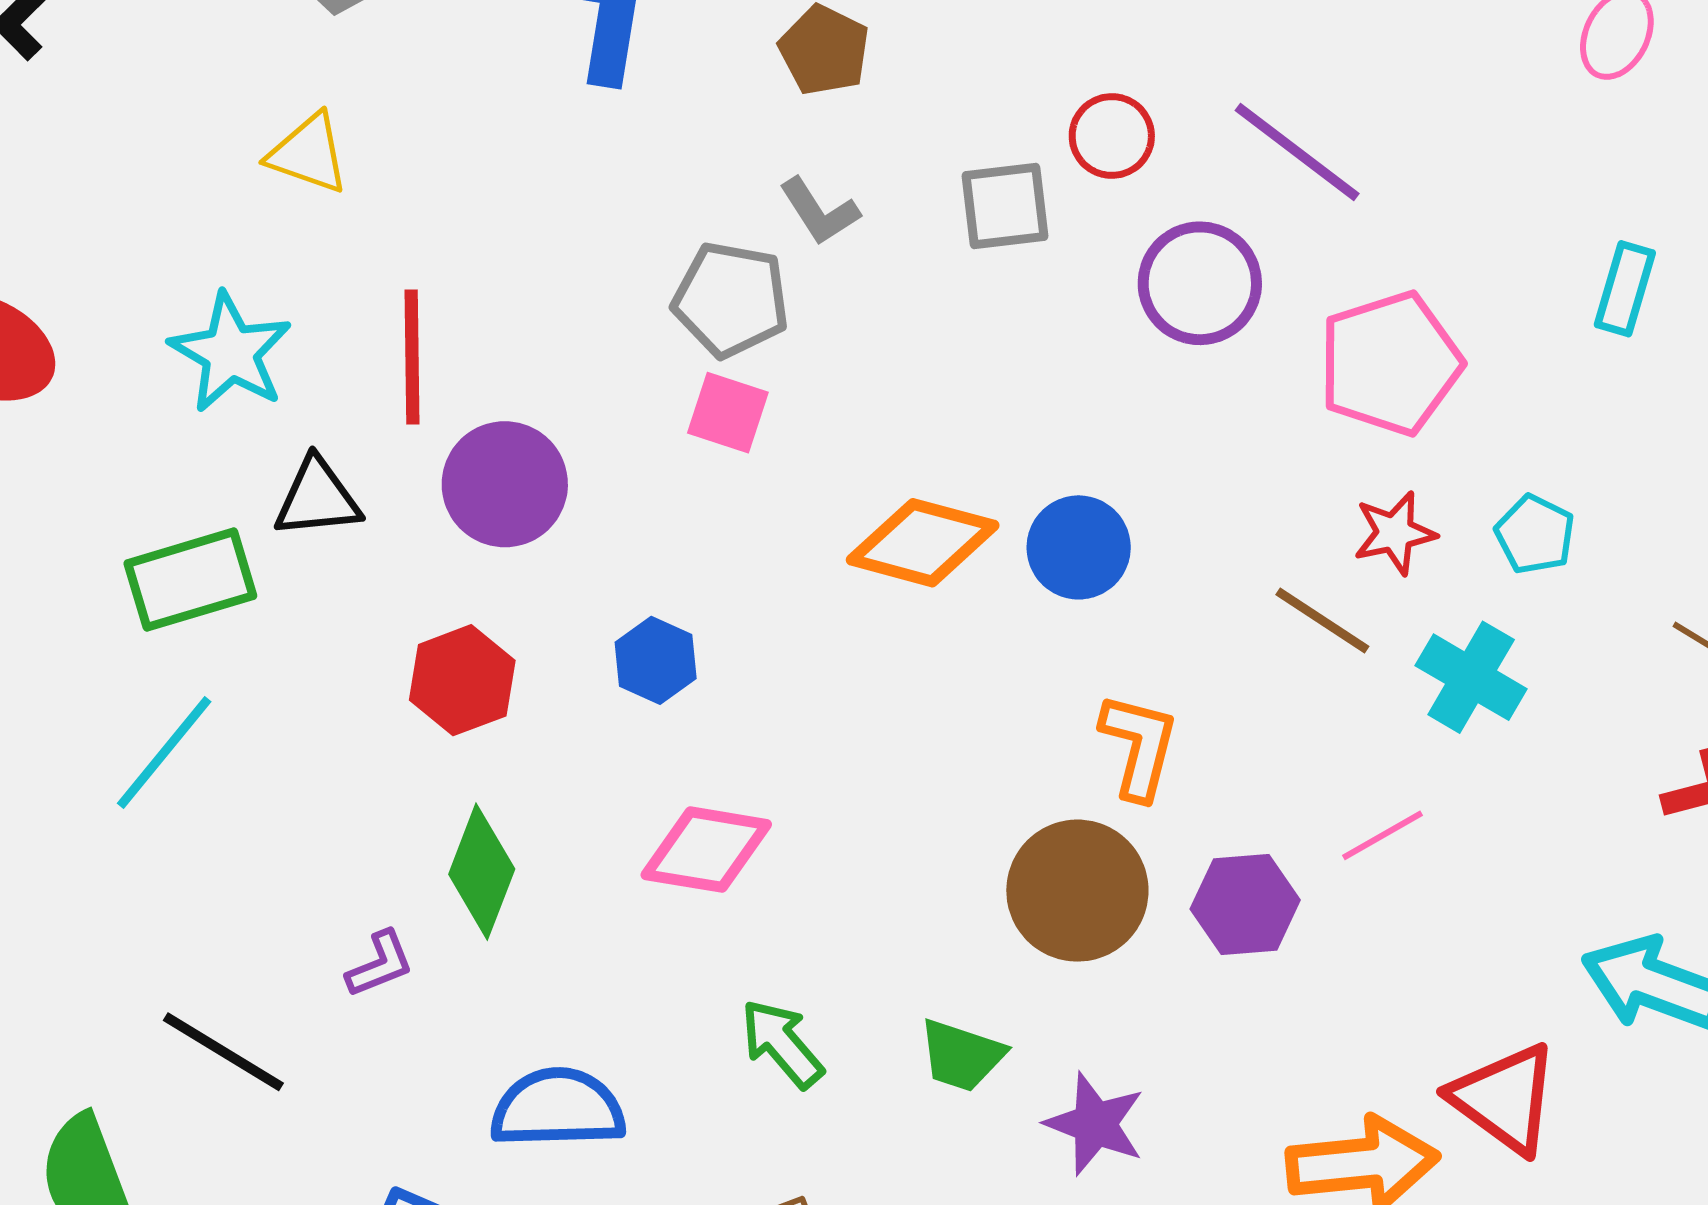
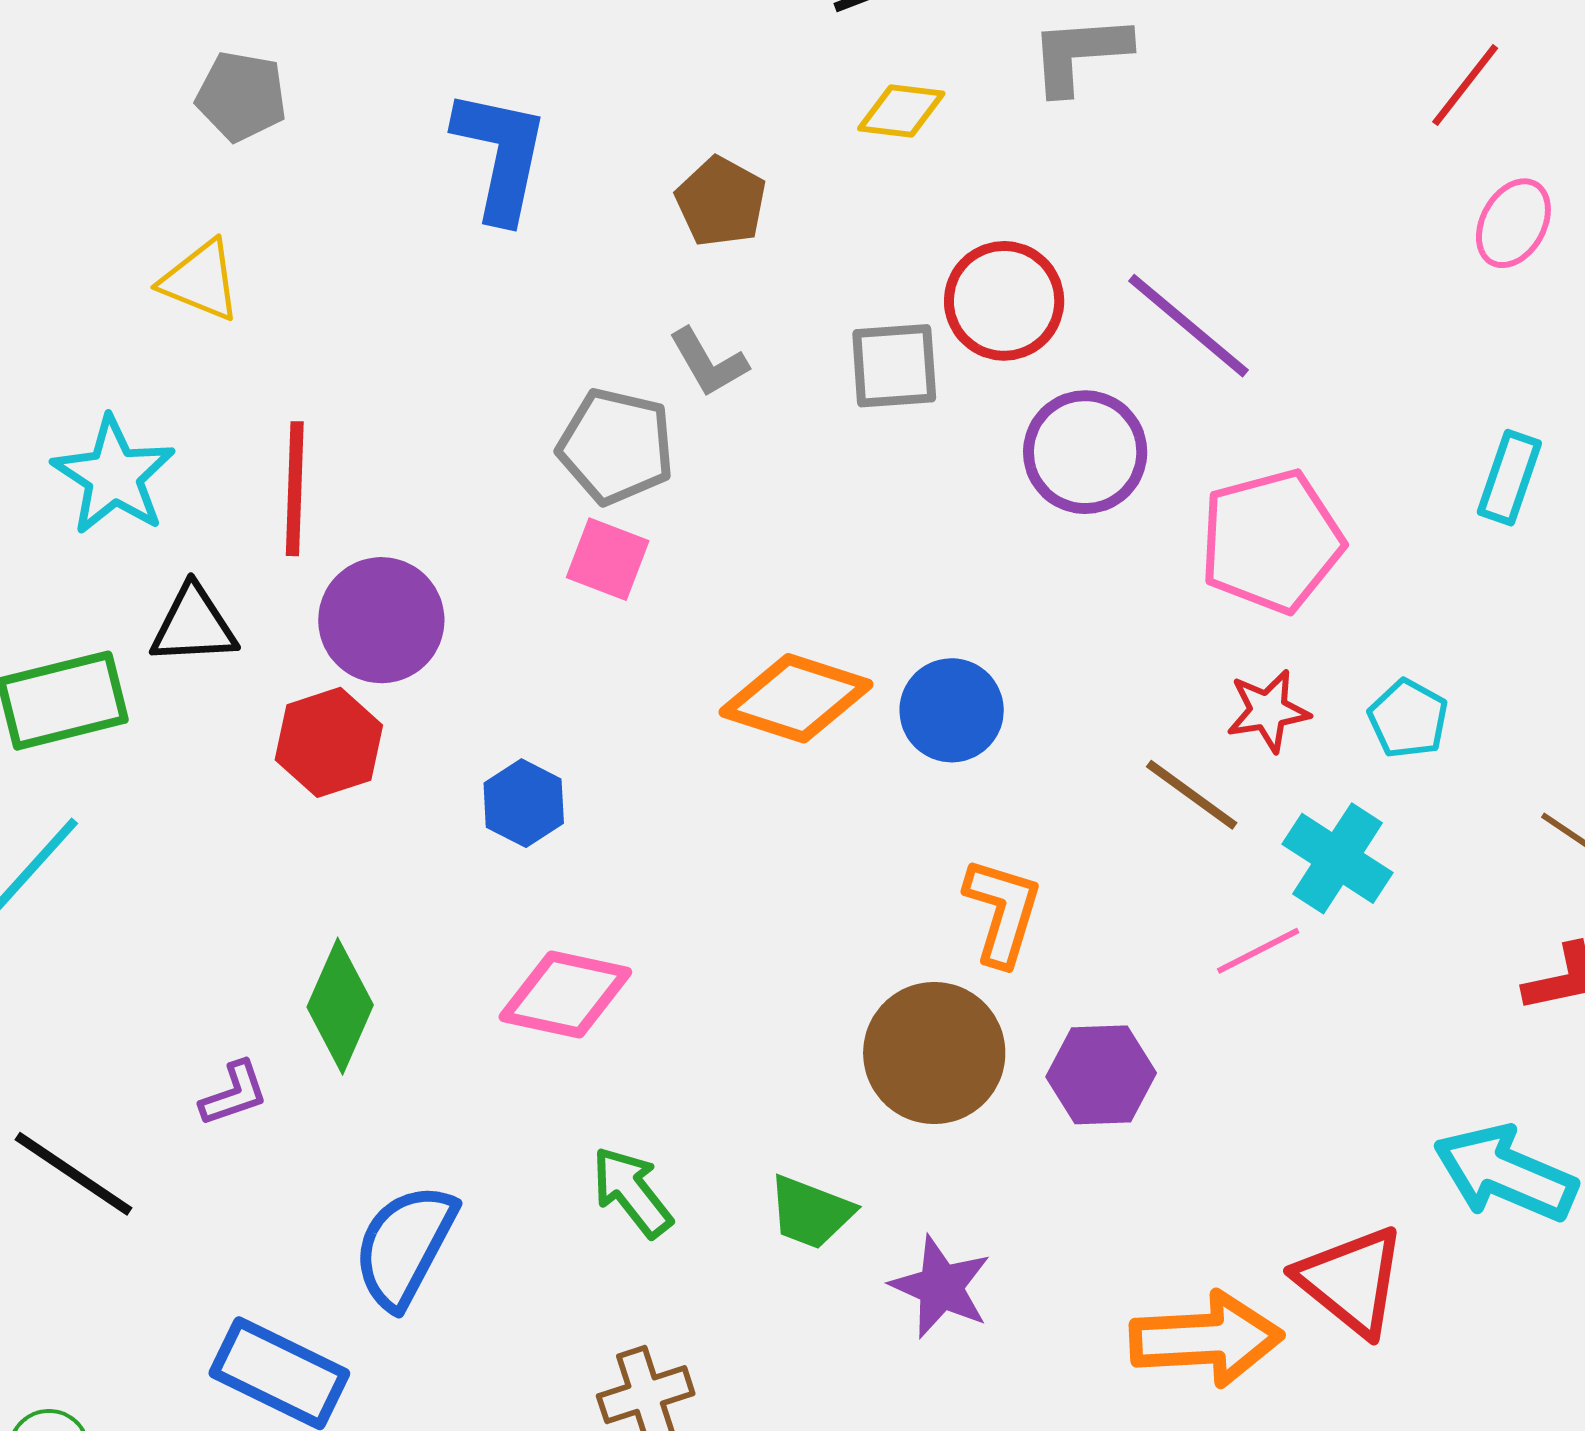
red circle: (1112, 136) -> (1004, 301), size x1.4
red hexagon: (462, 680) -> (329, 742), moved
pink line: (1382, 835) -> (1258, 951), moved
blue semicircle: (558, 1108) -> (405, 1246), turned -63

